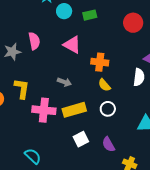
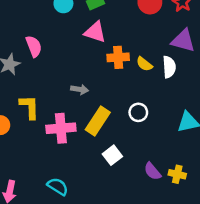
pink triangle: (72, 45) -> (95, 32), moved
yellow semicircle: (104, 85) -> (144, 64), moved
yellow rectangle: (74, 110) -> (98, 121), turned -30
purple semicircle: (108, 144) -> (152, 171), moved

